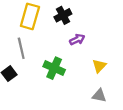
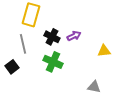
black cross: (63, 15) -> (52, 37), moved, turned -35
yellow triangle: (99, 66) -> (104, 51), moved, turned 40

